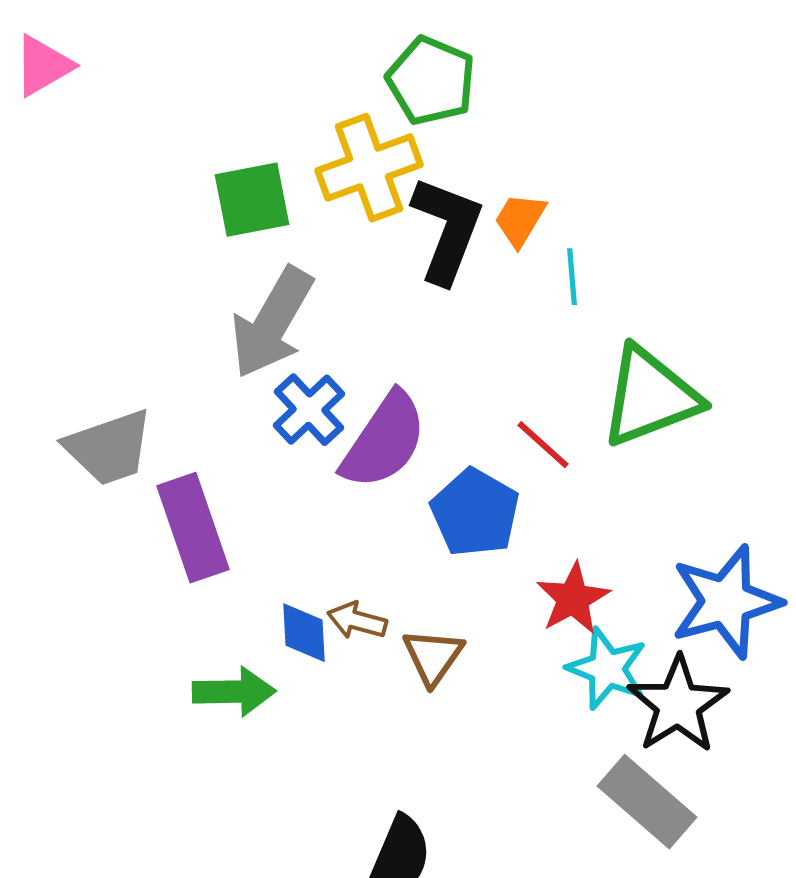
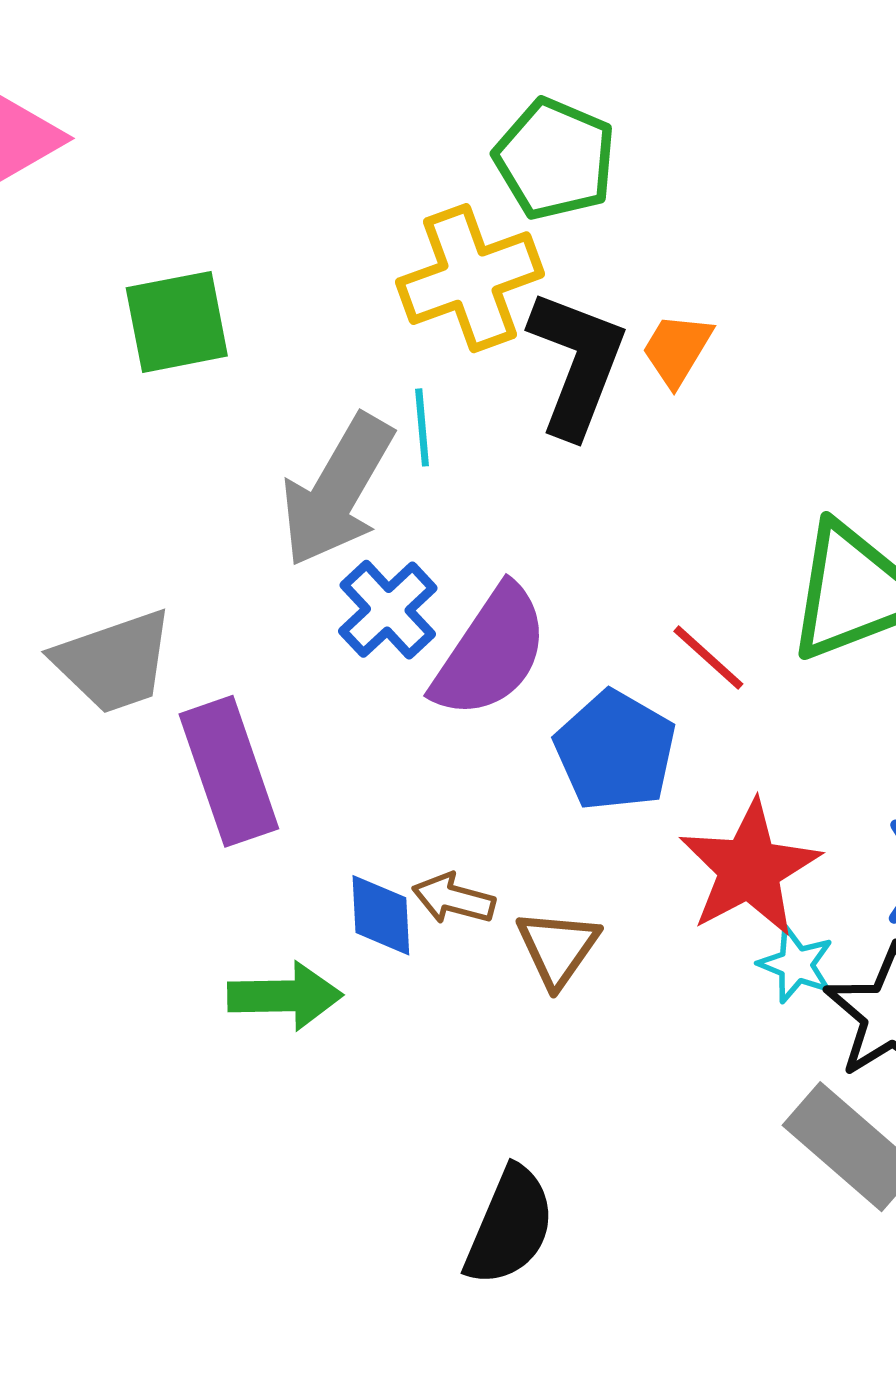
green square: (252, 200) -> (177, 322), moved
cyan line: (572, 277) -> (422, 427), moved
red star: (573, 599) -> (749, 869), size x1.4
cyan star: (607, 669) -> (796, 964), size x0.7

